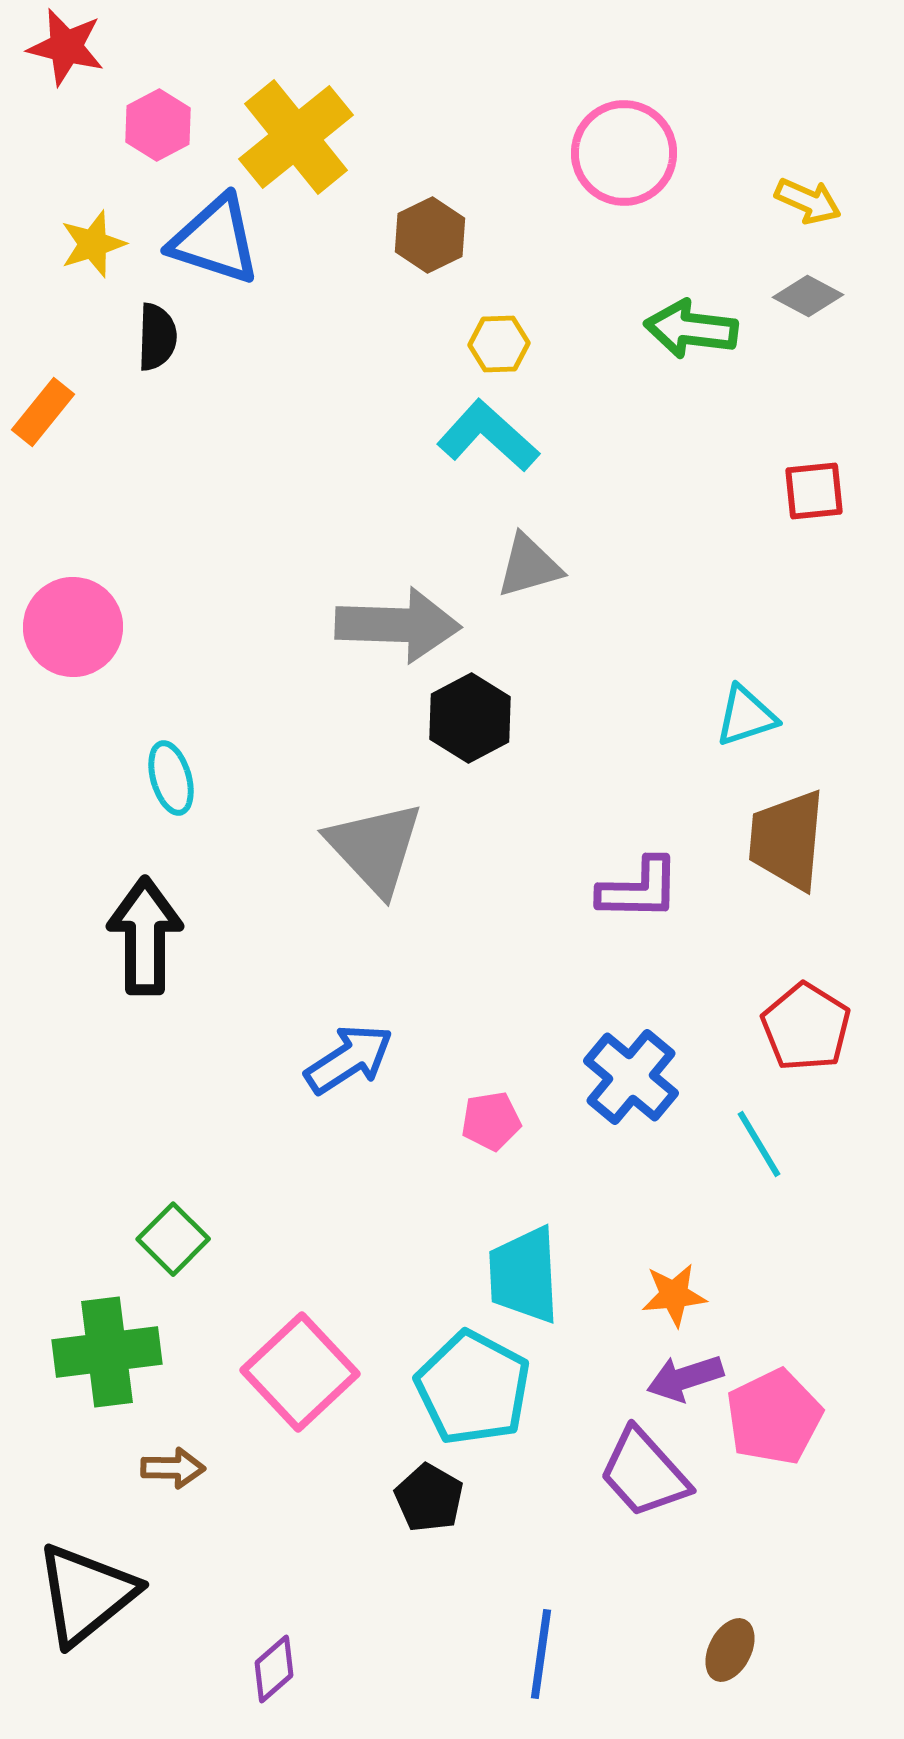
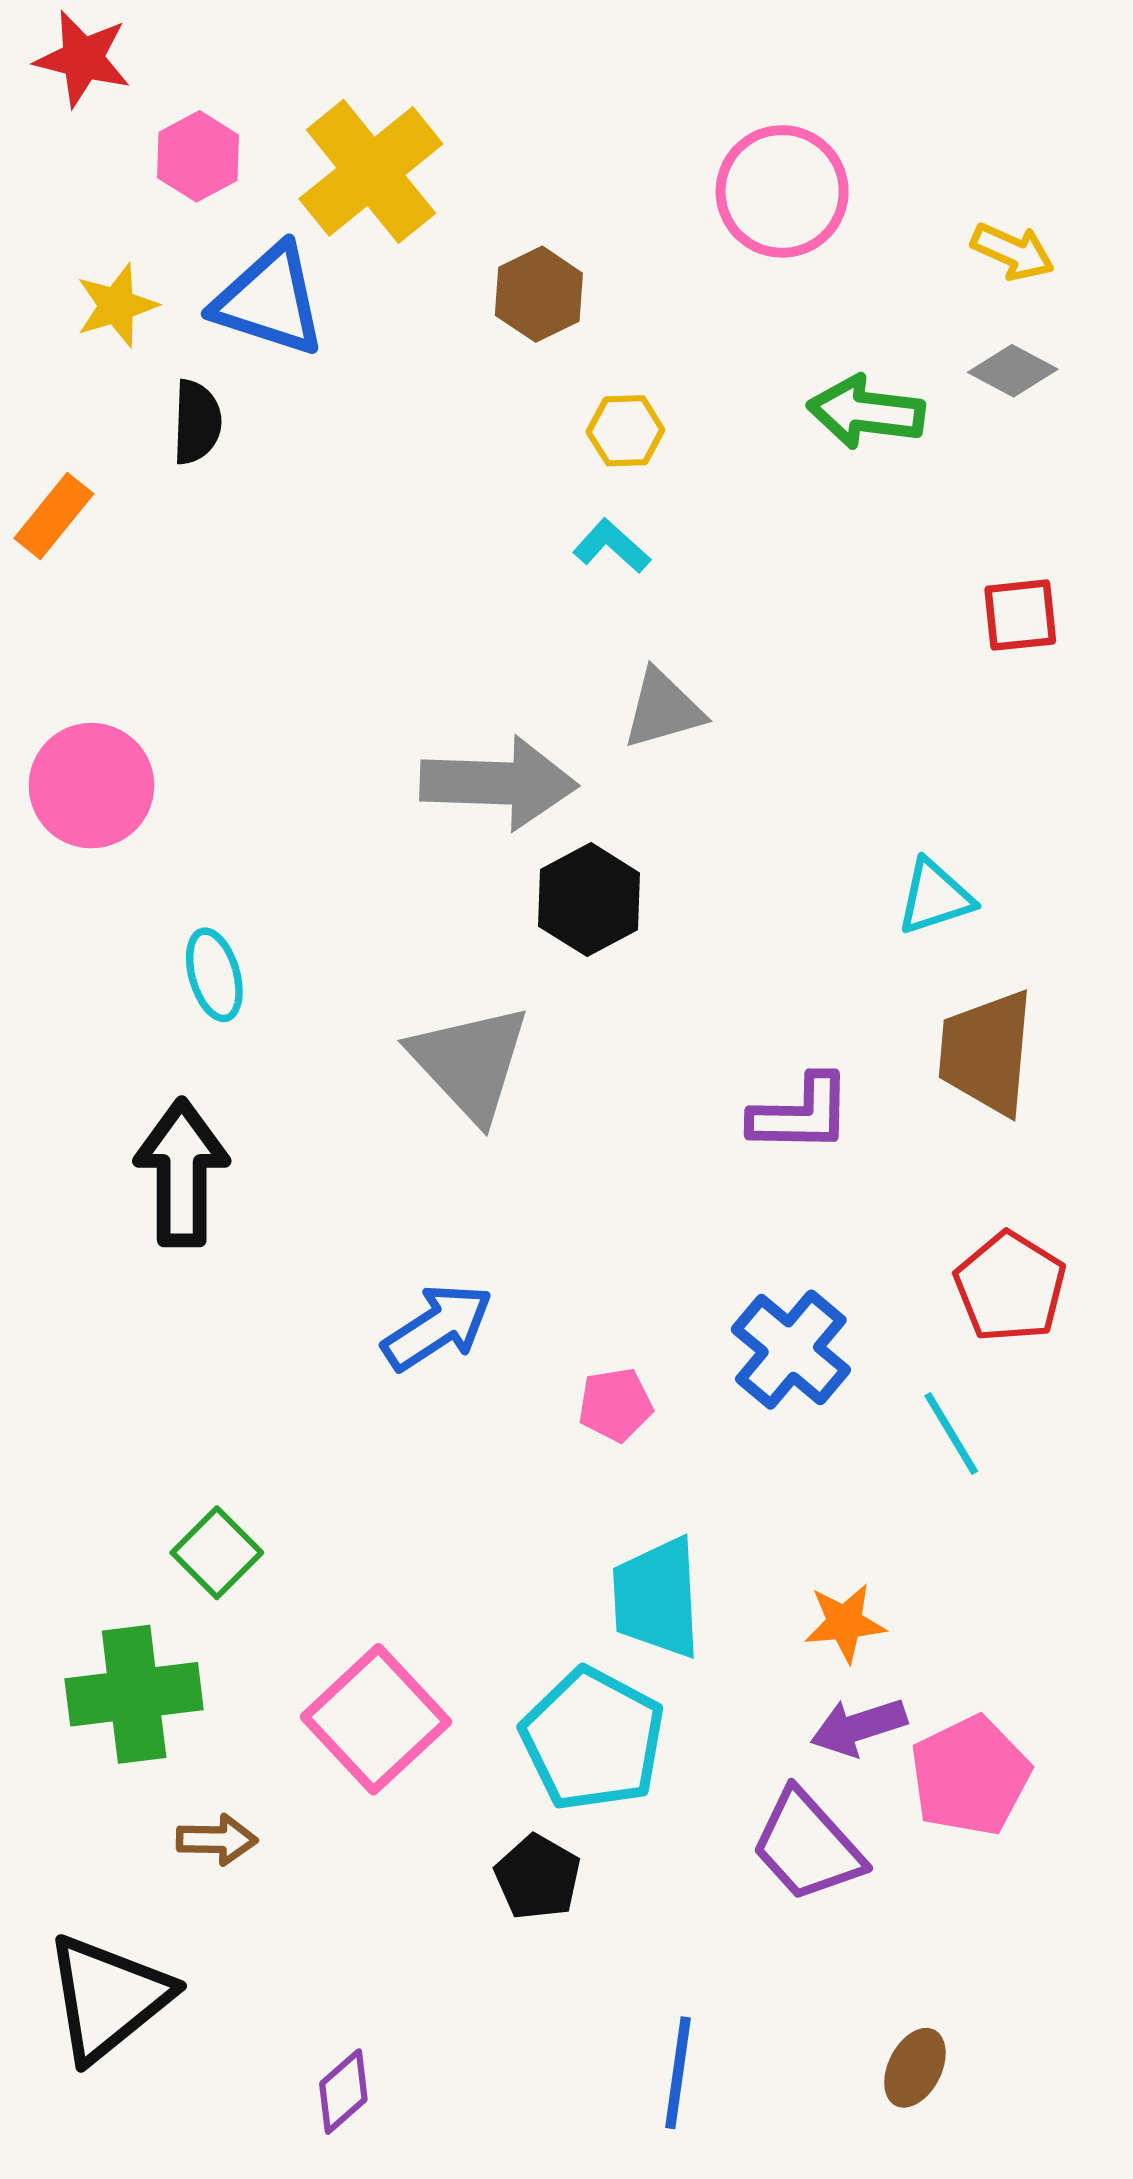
cyan L-shape: (488, 436) -> (612, 546), size x0.6

